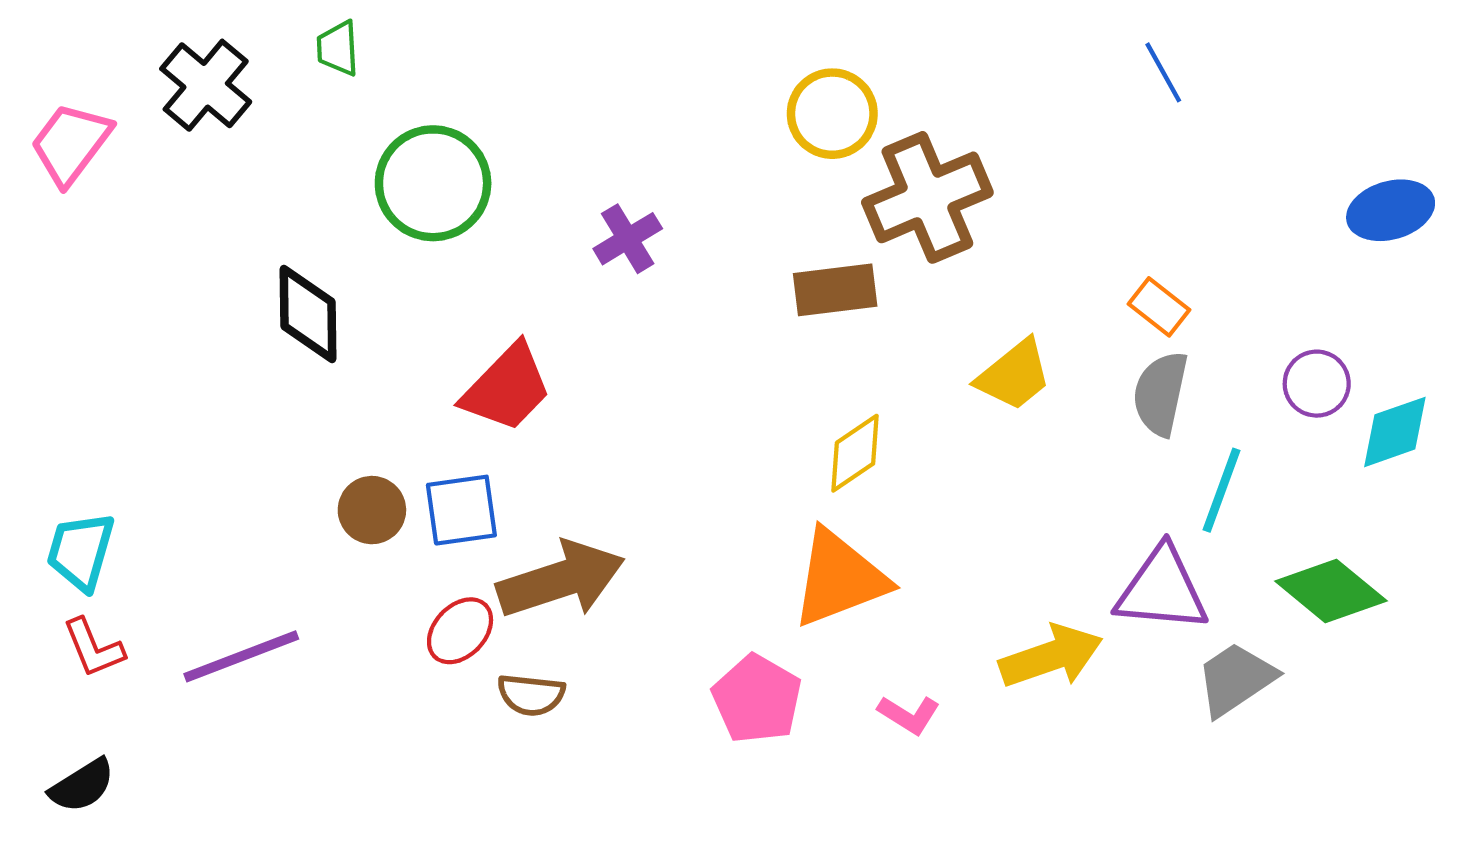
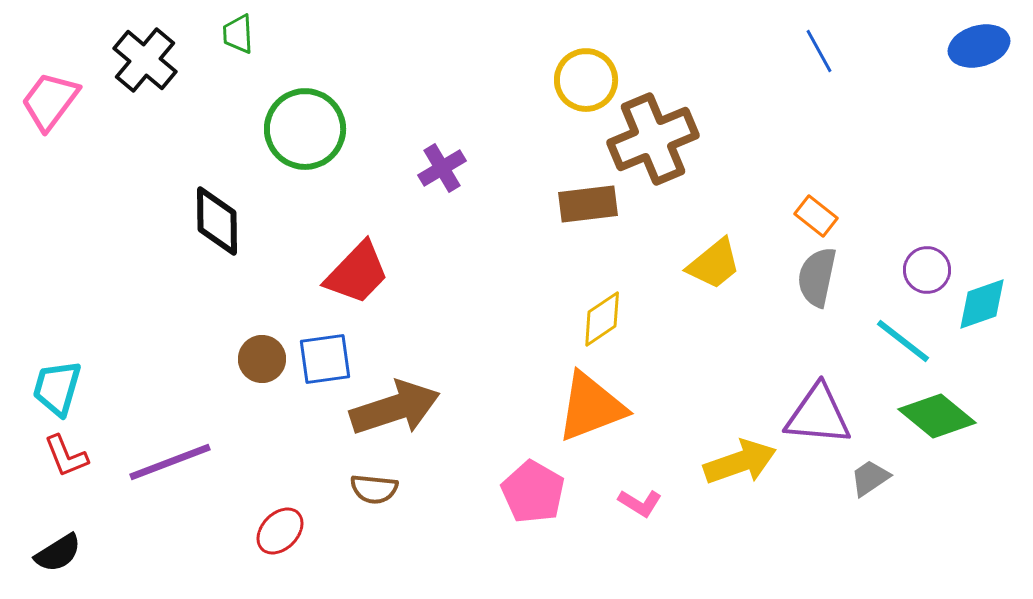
blue ellipse: (1391, 210) -> (979, 46), moved
cyan line: (1222, 490) -> (903, 341), moved, turned -72
red ellipse: (460, 631) -> (280, 531), moved
gray trapezoid: (1236, 679) -> (870, 478), size x0.7

